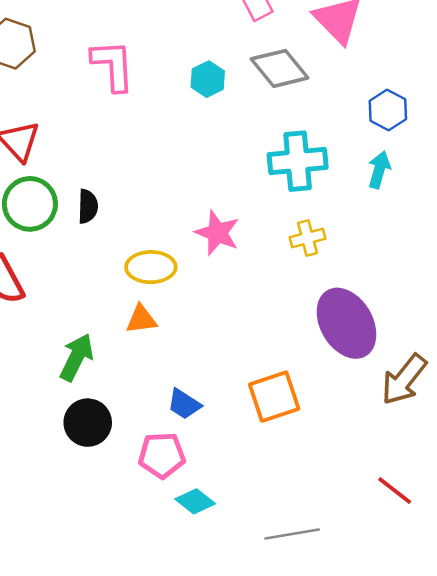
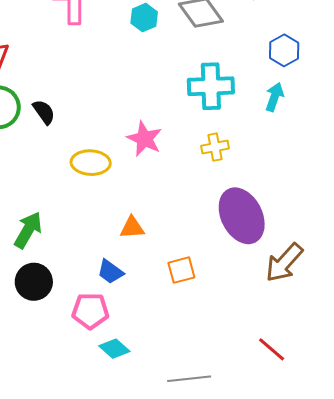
black semicircle: (88, 206) -> (44, 112), turned -40
orange triangle: (141, 319) -> (132, 228), moved
orange square: (274, 397) -> (181, 270), size x0.7

